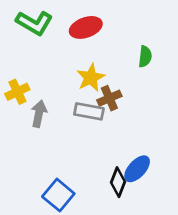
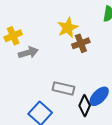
gray rectangle: (89, 111) -> (63, 88), moved
gray arrow: (39, 114) -> (28, 53), turned 60

